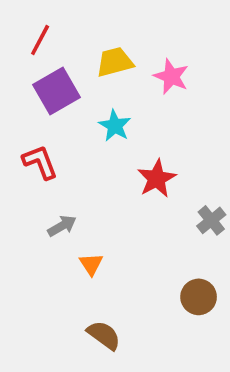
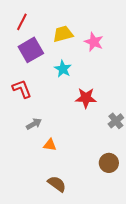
red star: (157, 179) -> (86, 98), turned 30
orange triangle: (91, 264) -> (50, 145), turned -48

